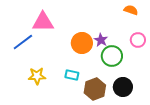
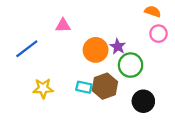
pink triangle: (43, 22) -> (63, 25), moved, size x0.6
pink circle: (138, 40) -> (158, 34), moved
brown hexagon: (95, 89) -> (105, 86), moved

